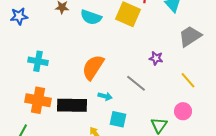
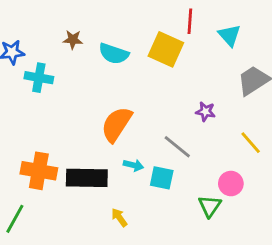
cyan cross: (38, 61) -> (39, 78), moved
pink circle: (183, 111) -> (231, 184), moved
cyan square: (118, 119) -> (162, 178), moved

